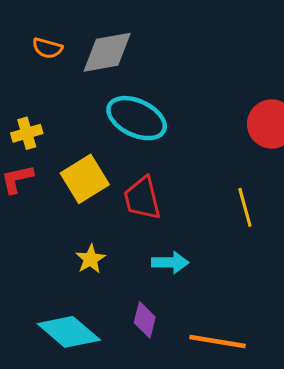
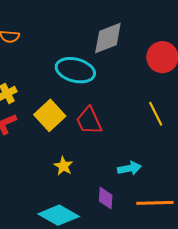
gray diamond: (107, 52) -> (108, 38), moved
cyan arrow: (170, 263) -> (129, 168), moved

